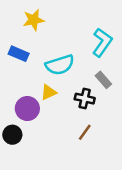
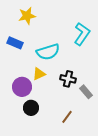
gray rectangle: (103, 80) -> (86, 92), moved
brown line: (85, 132) -> (67, 117), moved
black circle: (12, 135) -> (31, 108), moved

